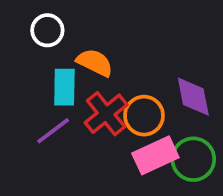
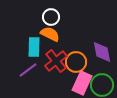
white circle: (47, 30) -> (51, 17), moved
pink rectangle: (155, 155) -> (82, 83), turned -40

